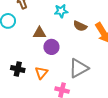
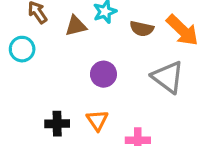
brown triangle: (39, 33) -> (76, 26), moved
gray triangle: (79, 68) -> (168, 77), moved, turned -40

